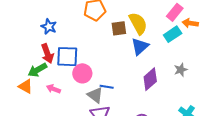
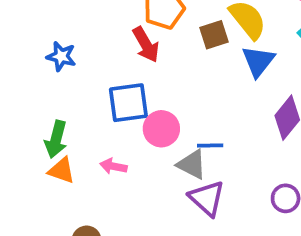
blue star: (49, 27) -> (61, 56), moved
red arrow: (47, 53) -> (146, 45), moved
green arrow: (37, 70) -> (56, 139), moved, turned -36

